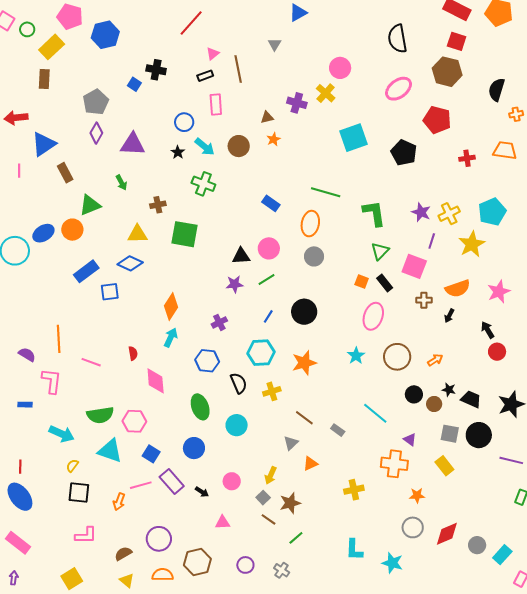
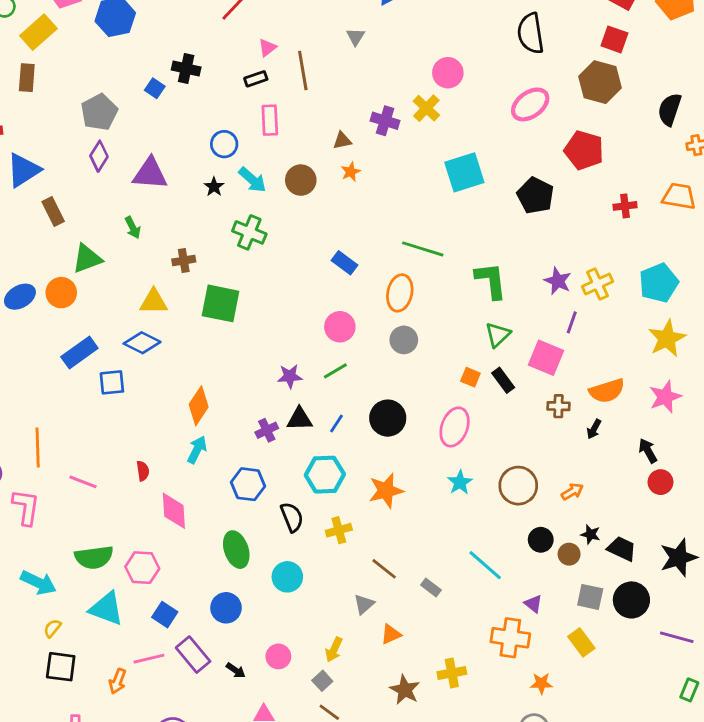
yellow star: (472, 244) -> (667, 338), moved
black triangle: (241, 256) -> (300, 419), moved
pink ellipse: (373, 316) -> (455, 427), moved
brown star: (290, 503) -> (405, 690), moved, turned -30

